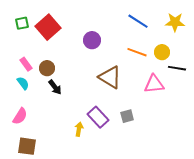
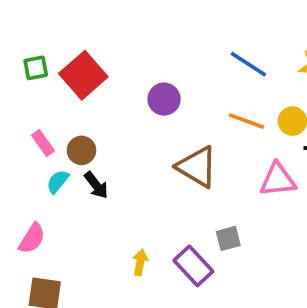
cyan semicircle: (23, 83) -> (58, 182), moved, turned -104
purple rectangle: (98, 117) -> (193, 266), moved

